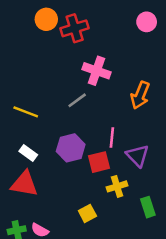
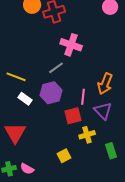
orange arrow: (140, 95) -> (105, 84), moved
purple hexagon: (71, 148) -> (51, 93), moved
white rectangle: (28, 153) -> (25, 99), moved
red triangle: (24, 184) -> (15, 133), turned 50

